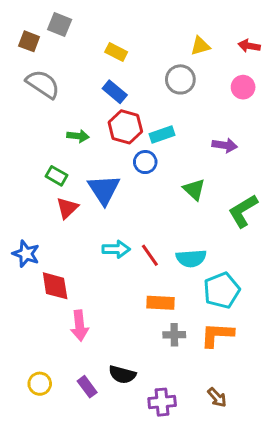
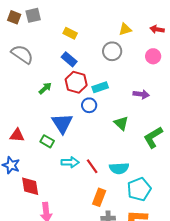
gray square: (60, 24) -> (33, 15), turned -35
brown square: (29, 41) -> (14, 17), moved
green arrow: (78, 136) -> (45, 88), turned -48
green rectangle: (57, 176) -> (47, 141), moved
red triangle: (67, 208) -> (17, 135), moved, turned 49
orange rectangle: (161, 303) -> (99, 197), turned -72

